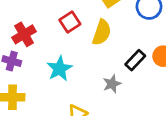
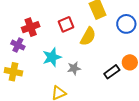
black rectangle: (135, 60) -> (112, 72), moved
gray star: (112, 84) -> (74, 68), moved

